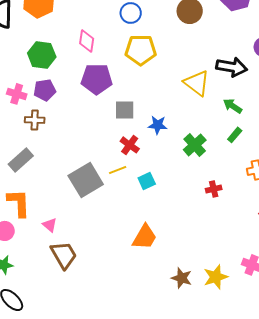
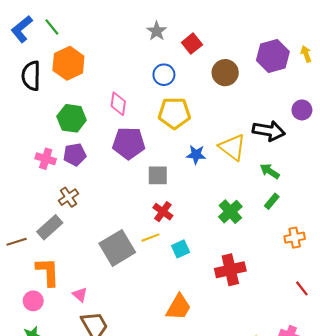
brown cross: (35, 120) -> (68, 197), moved, turned -36
blue star: (158, 125) -> (196, 155), moved
red cross: (214, 189) -> (230, 270), moved, size x1.8

